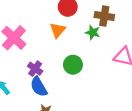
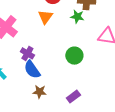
green circle: (73, 65) -> (74, 56), moved

